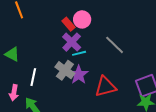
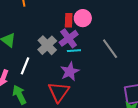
red rectangle: (68, 24) -> (69, 20), turned 32
gray cross: (65, 70) -> (47, 45), moved
red triangle: (105, 87) -> (59, 92), moved, turned -50

